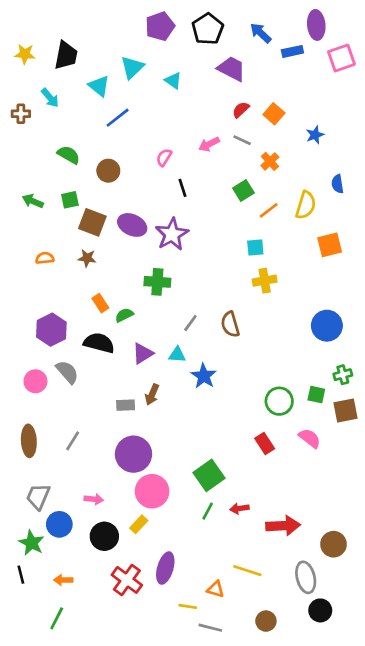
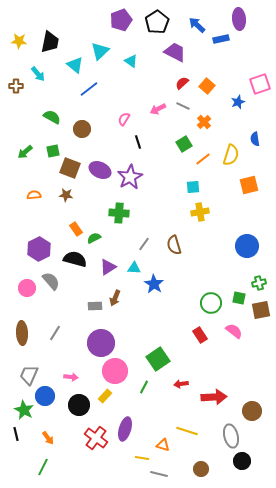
pink square: (341, 58) -> (260, 84), moved
green arrow: (33, 201) -> (25, 152), turned -63
green line: (208, 511) -> (144, 387), moved
orange arrow: (63, 580) -> (48, 438), turned -128

